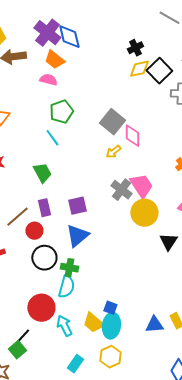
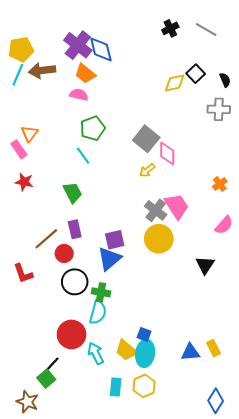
black cross: (135, 48) -> (170, 28), moved
black square: (159, 71) -> (196, 74), moved, size x0.7
purple square: (77, 206) -> (115, 240), moved
yellow circle: (144, 213) -> (159, 239), moved
cyan rectangle: (75, 364) -> (116, 387), moved, turned -30

